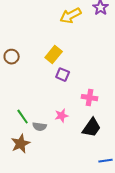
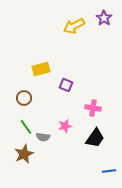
yellow rectangle: (54, 55) -> (41, 69), moved, turned 36
brown circle: (12, 57) -> (24, 98), moved

